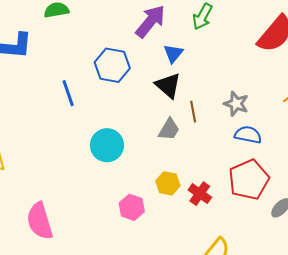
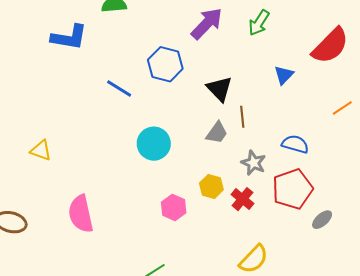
blue triangle: (173, 53) -> (284, 75), moved
blue line: (68, 93) -> (119, 89), turned -44
gray star: (236, 104) -> (254, 163), moved

